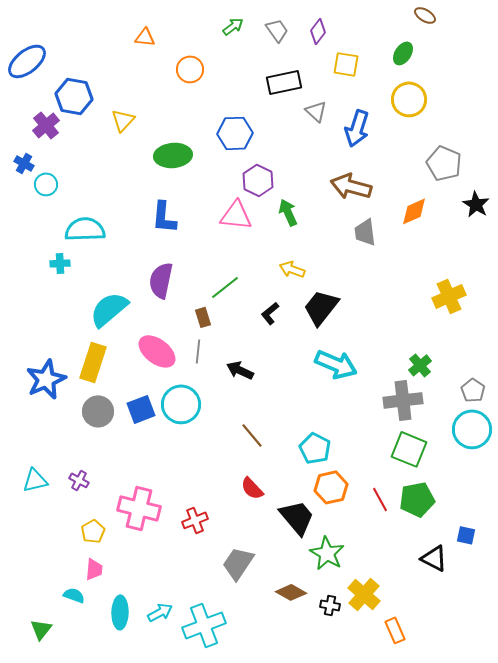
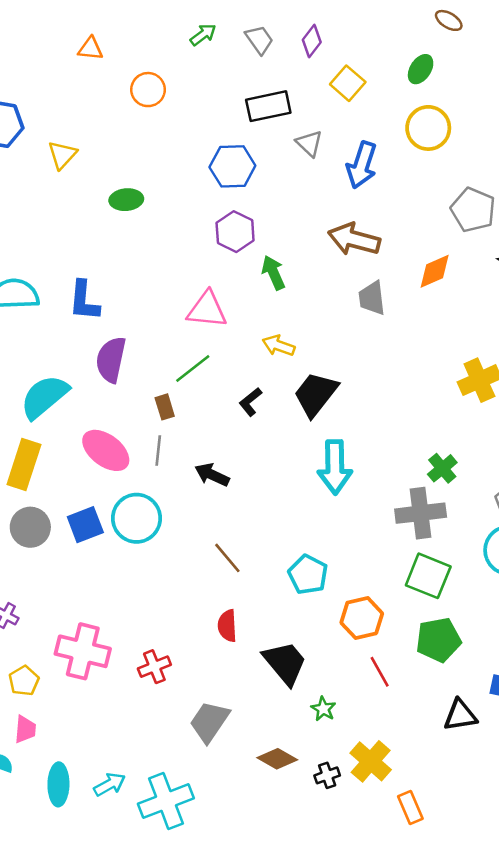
yellow square: (346, 64) -> (348, 83), turned 32
blue hexagon: (235, 133) -> (232, 166), moved
green ellipse: (173, 155) -> (126, 200), size x0.7
pink triangle: (236, 215) -> (207, 310), moved
blue L-shape: (164, 217) -> (84, 301), moved
cyan arrow: (336, 364) -> (335, 467), turned 66
orange hexagon: (331, 487) -> (362, 618), moved
red semicircle: (252, 488) -> (227, 626), turned 40
red line: (380, 499) -> (380, 672), moved
green star: (327, 553) -> (323, 709), size x0.6
black triangle: (434, 558) -> (460, 715), turned -36
black cross: (330, 605) -> (327, 775), turned -30

